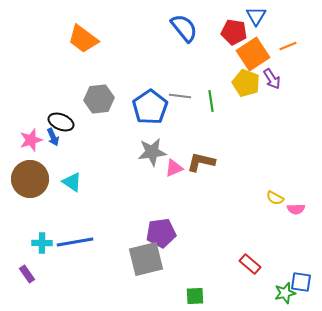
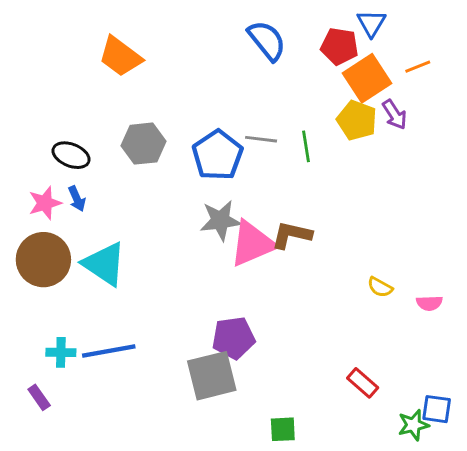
black ellipse: (61, 122) -> (71, 155), moved
pink triangle: (174, 168) -> (252, 244), size x1.8
cyan triangle: (72, 182) -> (104, 264), size x1.6
yellow semicircle: (275, 198) -> (380, 287), moved

